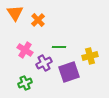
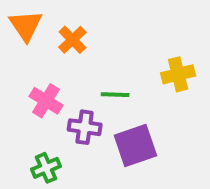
yellow cross: (90, 56) -> (178, 74), moved
purple cross: (44, 63) -> (85, 127), turned 35

